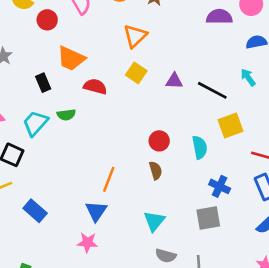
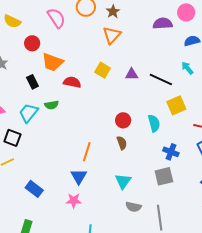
red circle: (47, 20) -> (32, 43), moved
orange triangle: (135, 36) -> (112, 35), moved
blue rectangle: (35, 211) -> (34, 189), moved

